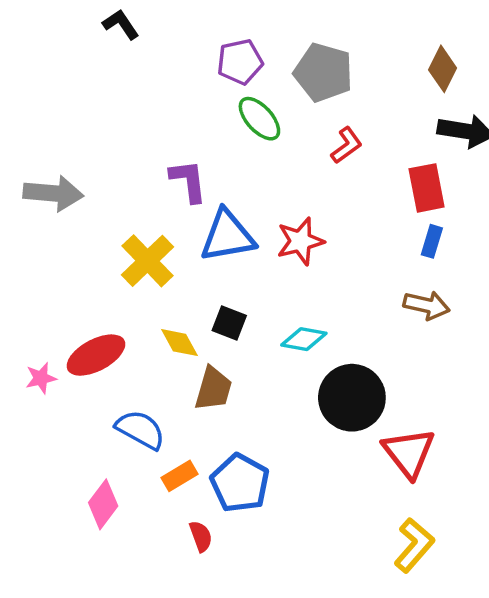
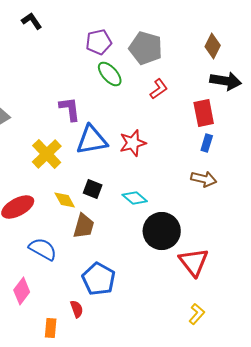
cyan diamond: (304, 339) -> (135, 198), turned 30
orange rectangle: (180, 476) -> (51, 328), moved, turned -54
yellow L-shape: (414, 545) -> (197, 314), size x0.7

